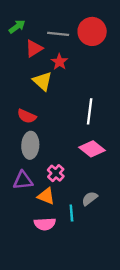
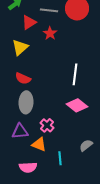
yellow triangle: (42, 81) -> (20, 47), moved, turned 36
gray semicircle: (90, 199) -> (86, 145), moved
pink semicircle: (45, 224) -> (28, 167), moved

